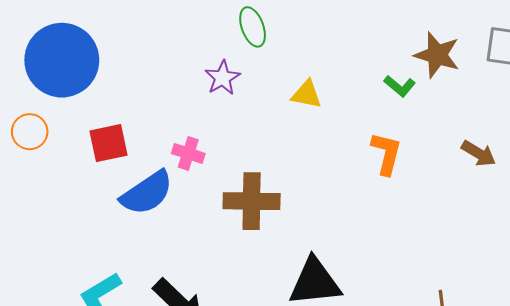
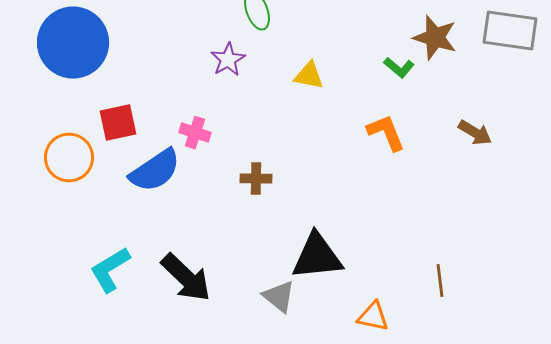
orange circle: (30, 132) -> (69, 158), moved, size x1.4
orange L-shape: (386, 153) -> (386, 133), turned -36
brown cross: (252, 201) -> (256, 179), size x0.6

